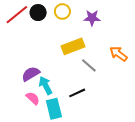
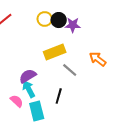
black circle: (38, 13) -> (59, 20), moved
purple semicircle: (31, 74) -> (28, 76), moved
black line: (77, 93) -> (59, 96), turned -49

